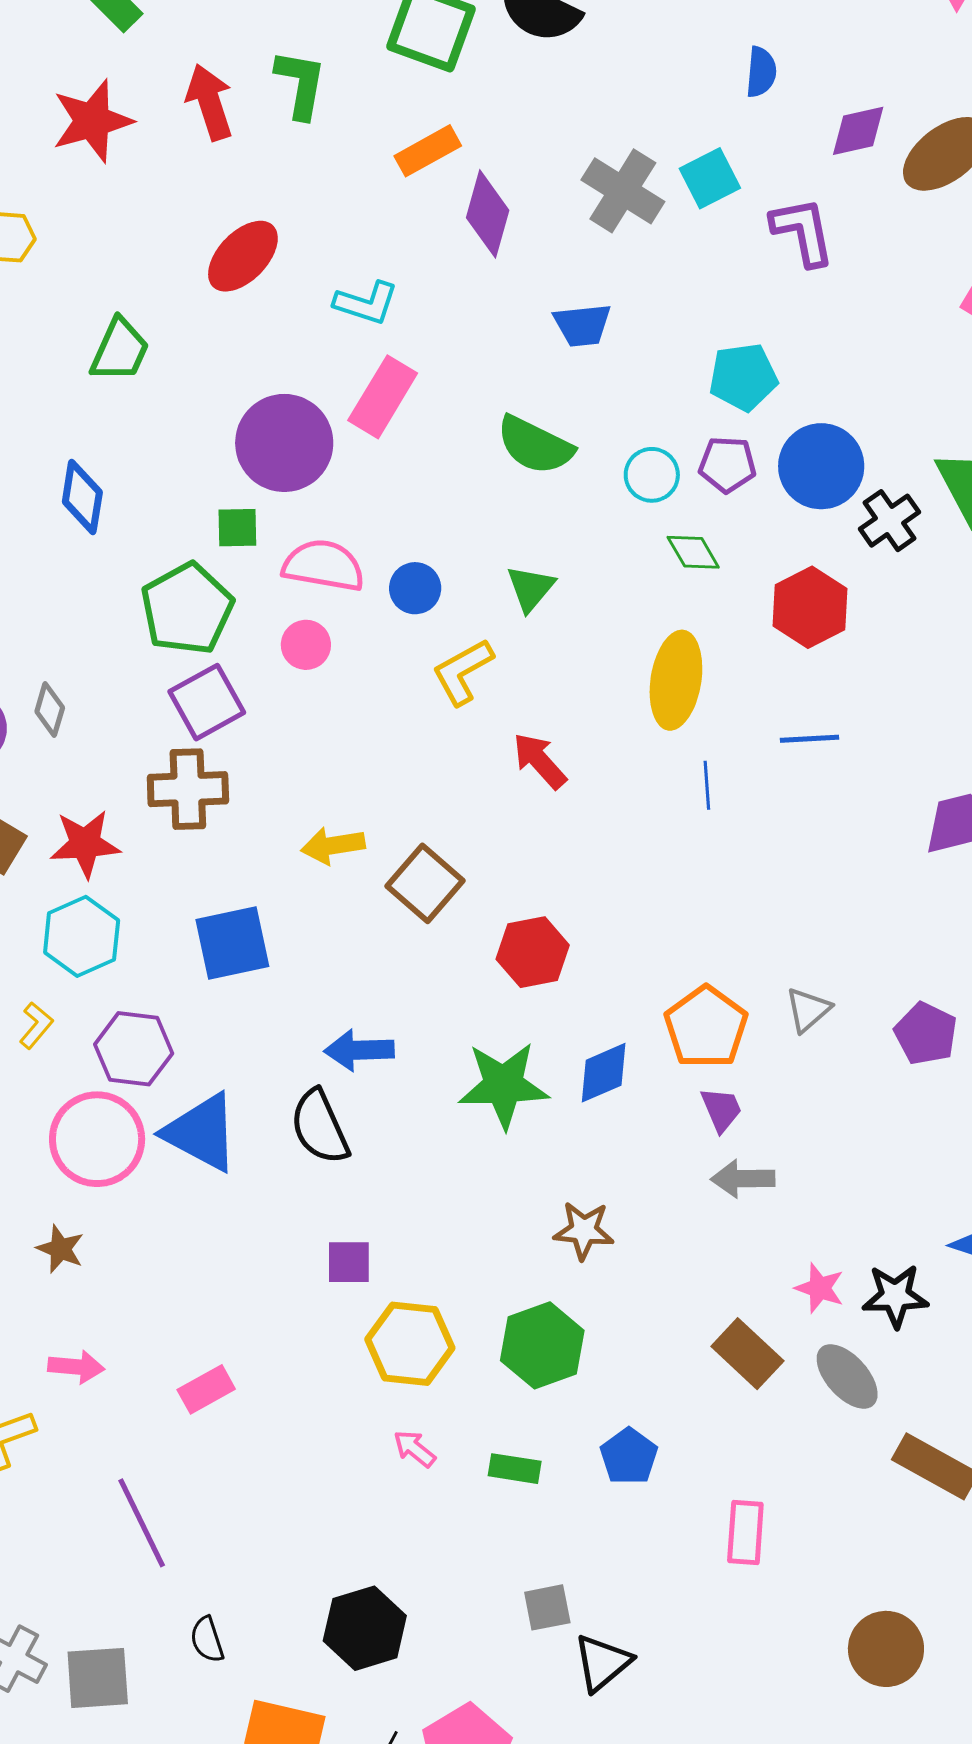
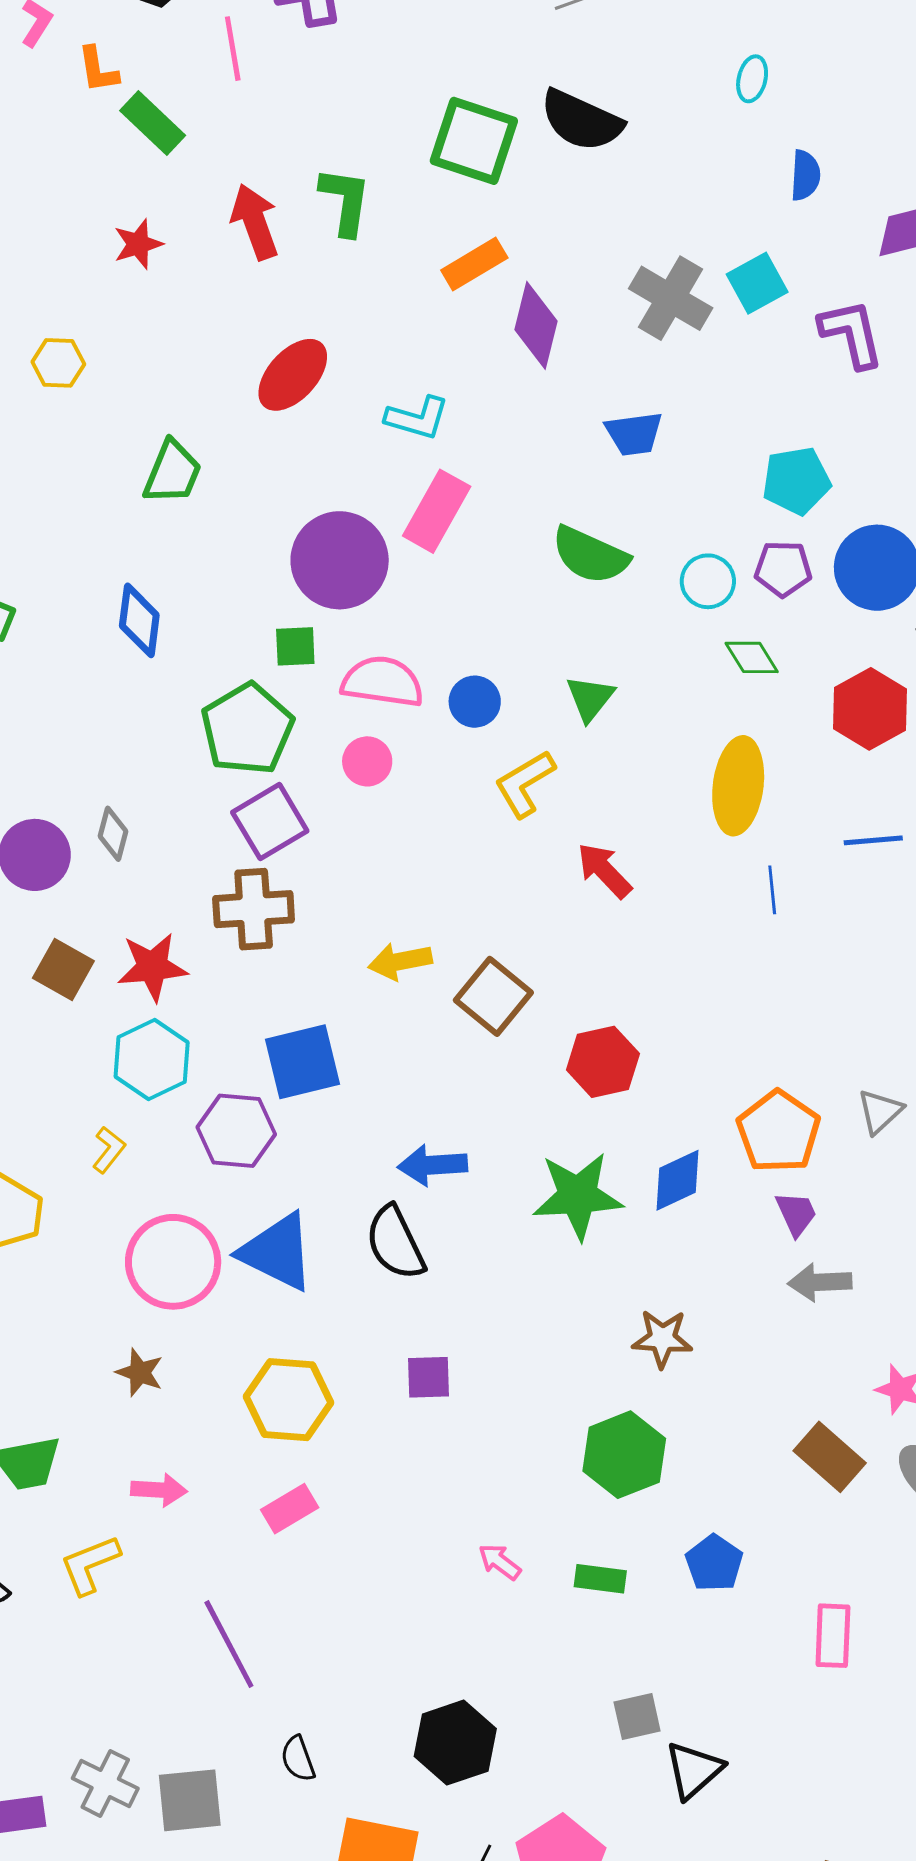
red star: (92, 121) -> (138, 244), size x0.6
purple hexagon: (134, 1049) -> (236, 1131), moved
yellow hexagon: (410, 1344) -> (288, 1400), moved

